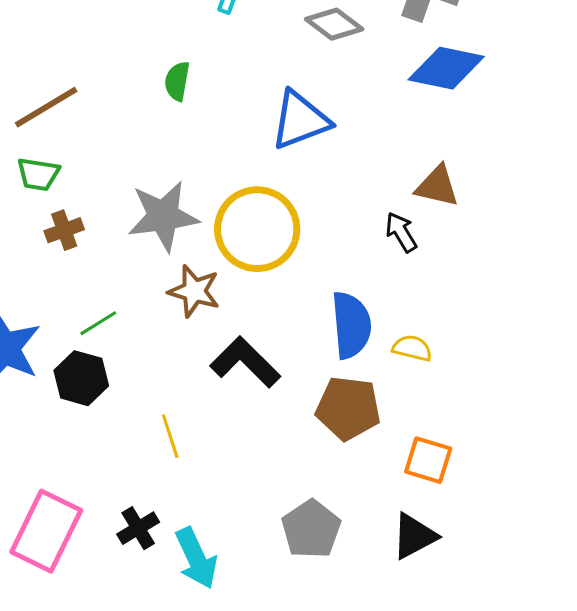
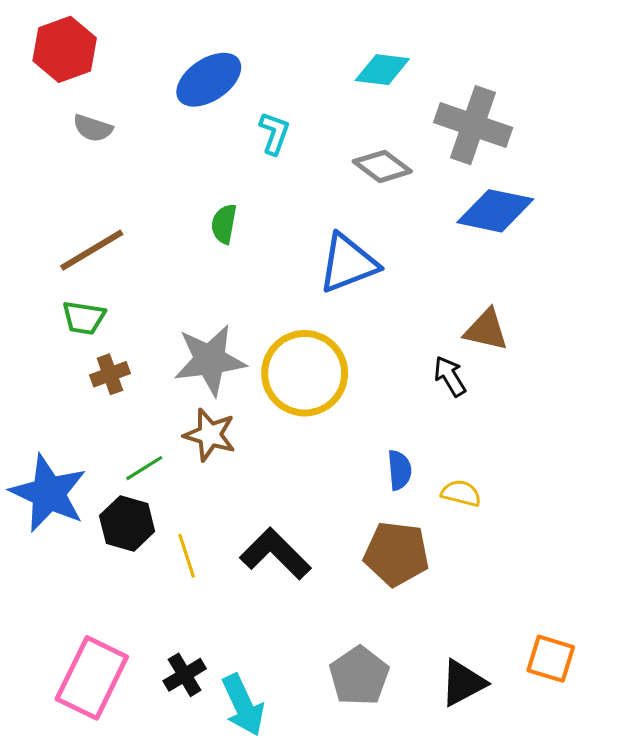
brown star: (194, 291) -> (210, 435), moved
blue semicircle: (351, 325) -> (399, 470), size x0.6
black L-shape: (245, 362) -> (275, 554), moved
yellow line: (170, 436) -> (187, 556), moved
orange square: (428, 460) -> (551, 659), moved

